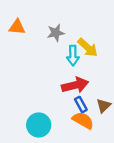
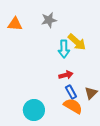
gray star: (56, 33) -> (49, 20), moved
red arrow: (75, 85) -> (66, 75), size x0.6

